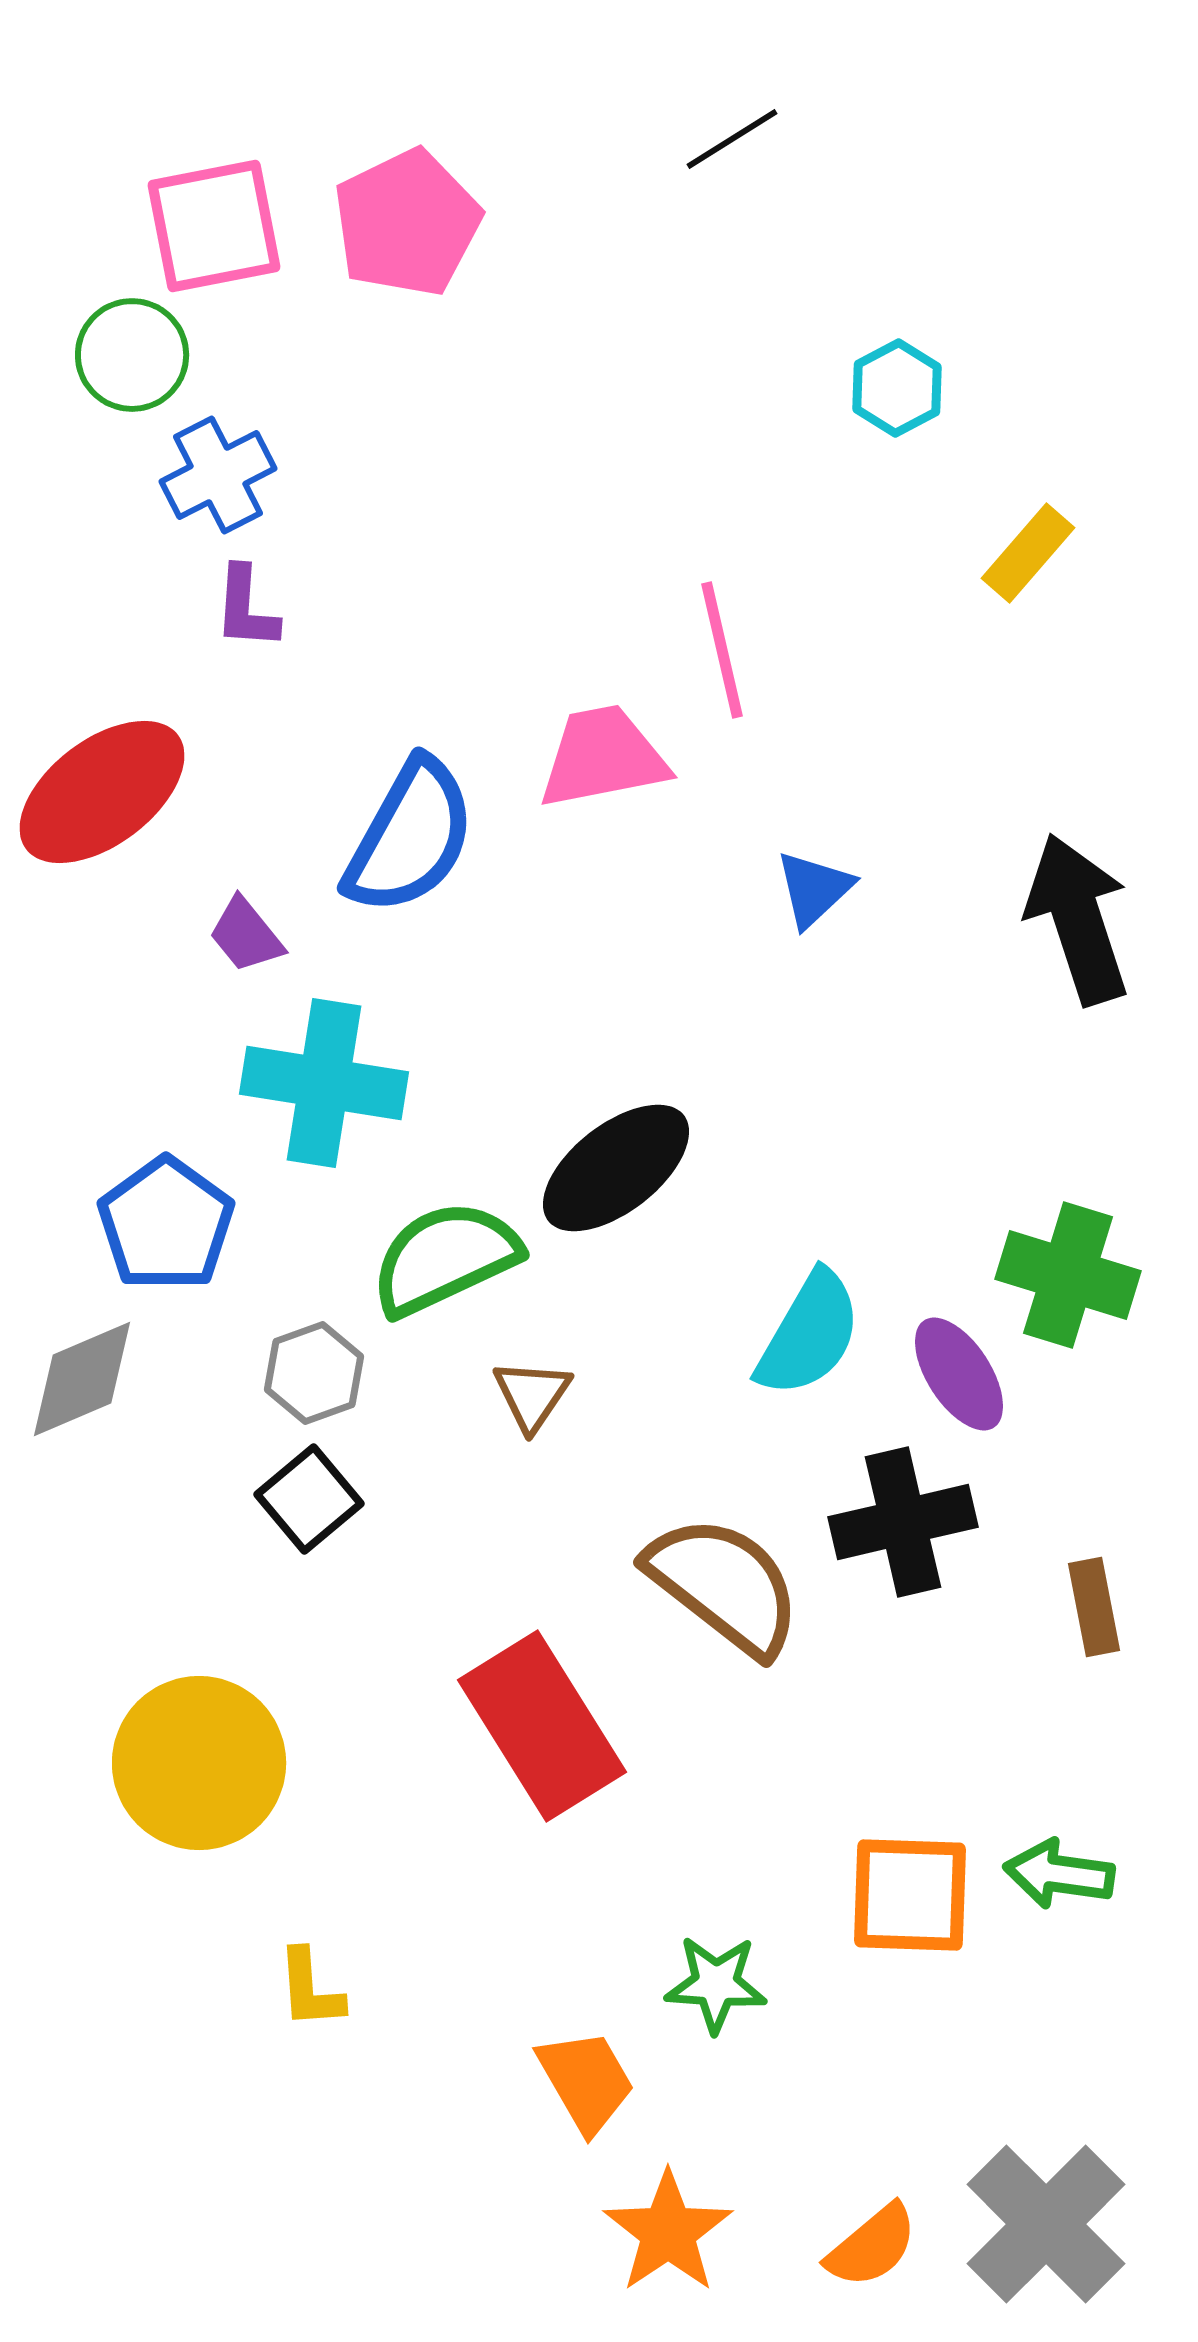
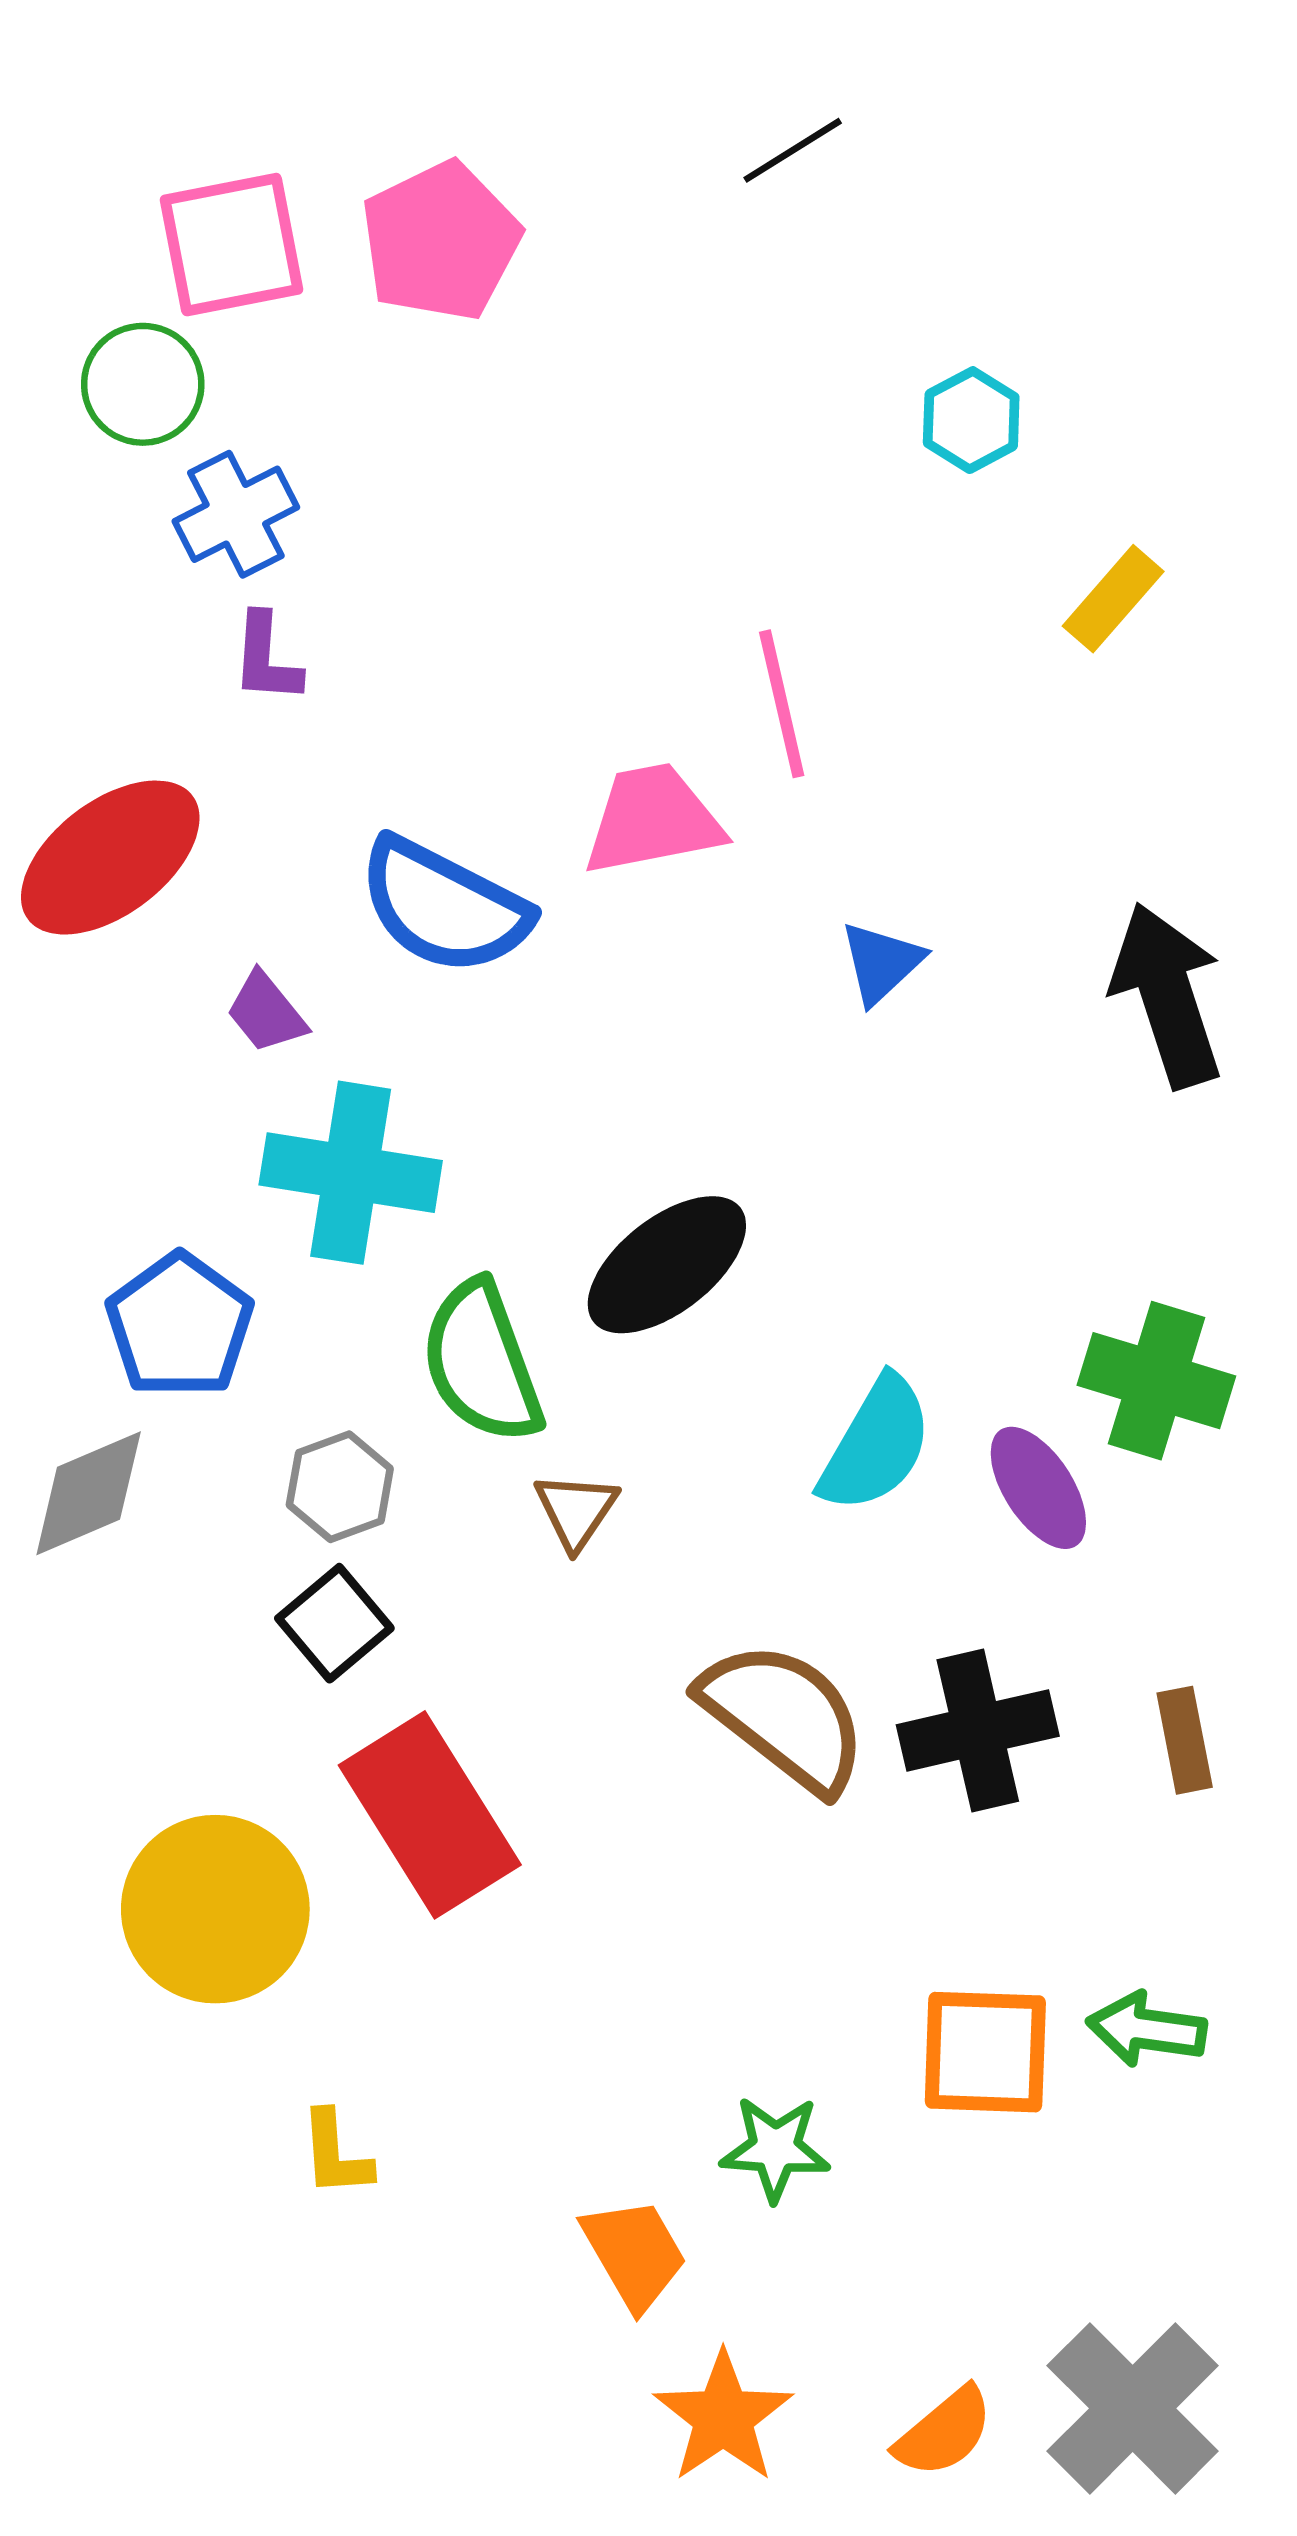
blue semicircle: (410, 837) -> (444, 906), turned 88
green semicircle: (445, 1258) -> (482, 1362), turned -85
black cross: (903, 1522) -> (978, 1730), moved
red rectangle: (542, 1726) -> (430, 1815), moved

